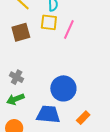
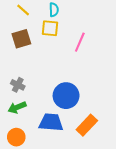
pink line: (69, 30) -> (80, 42), moved
orange rectangle: (83, 118) -> (87, 125), size x1.5

